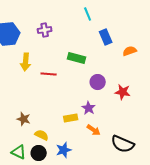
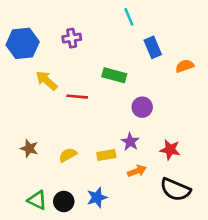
yellow arrow: (26, 62) -> (47, 81), turned 126
red star: (123, 92) -> (170, 150), moved
brown star: (24, 119) -> (29, 148), moved
orange arrow: (94, 130) -> (137, 171), turned -56
yellow semicircle: (42, 135) -> (68, 155), moved, turned -56

